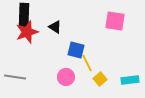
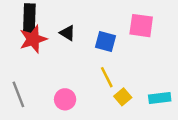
blue square: (76, 50) -> (106, 42), moved
gray line: (15, 77) -> (18, 94), turned 60
pink circle: (66, 77) -> (65, 99), moved

